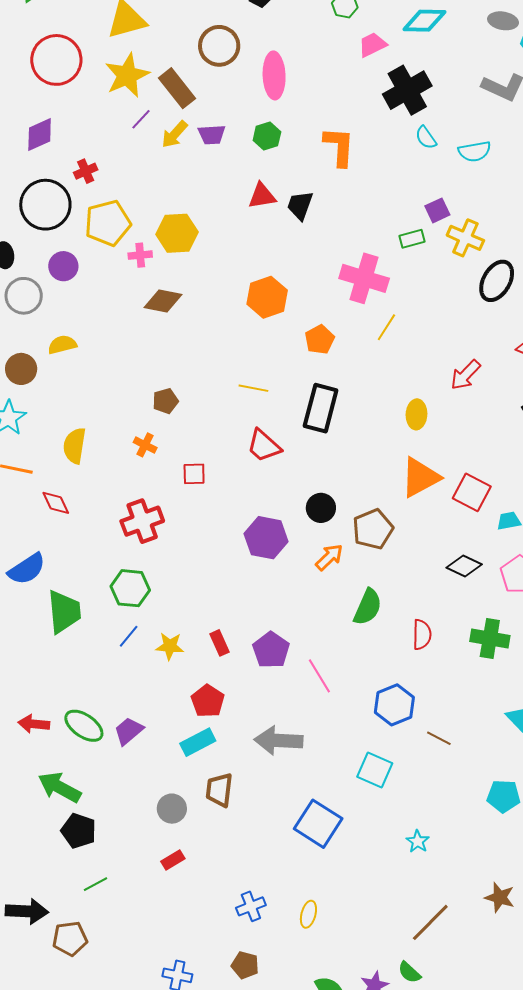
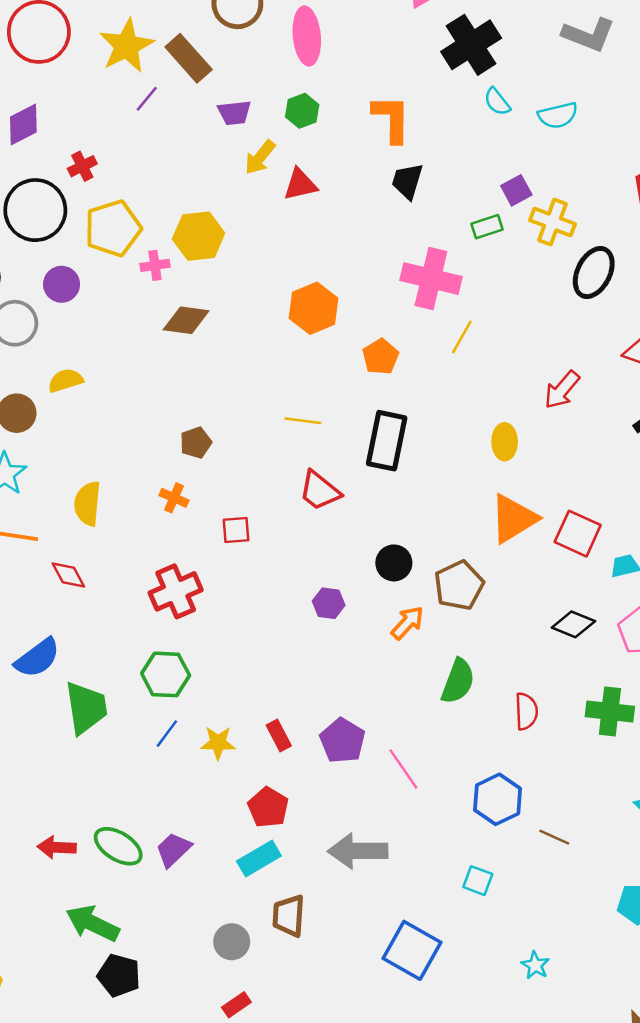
yellow arrow: (175, 134) -> (260, 157), moved
black trapezoid: (300, 205) -> (407, 181), moved
purple hexagon: (266, 538) -> (329, 603), size x0.6
cyan square: (375, 770) -> (478, 881), size x0.7

